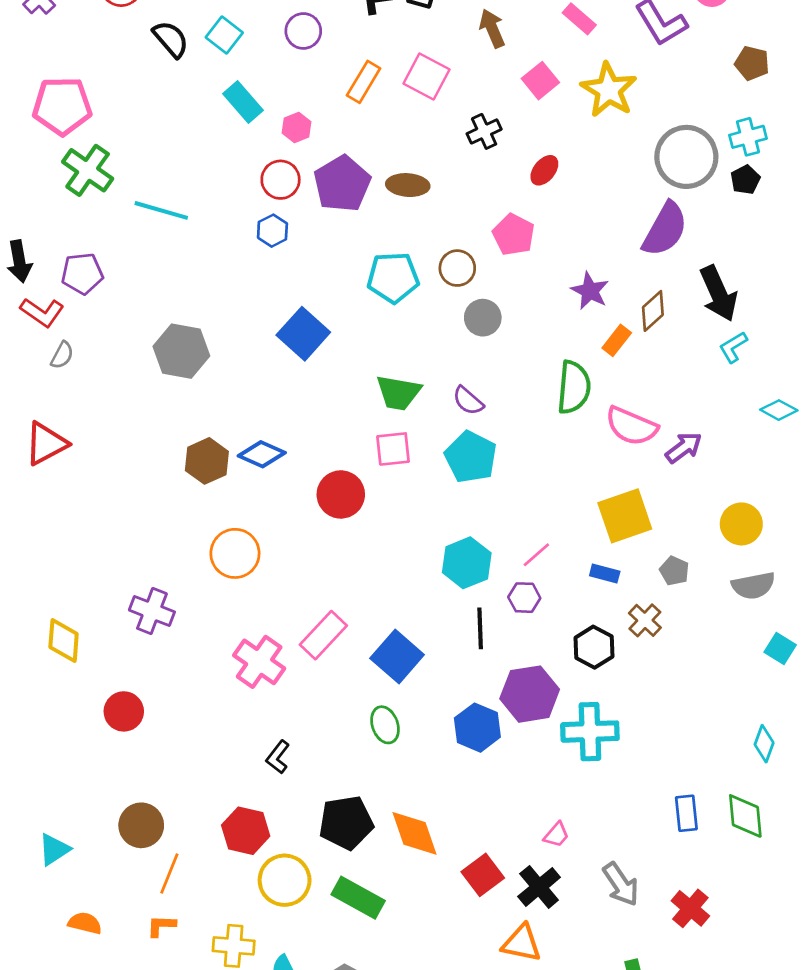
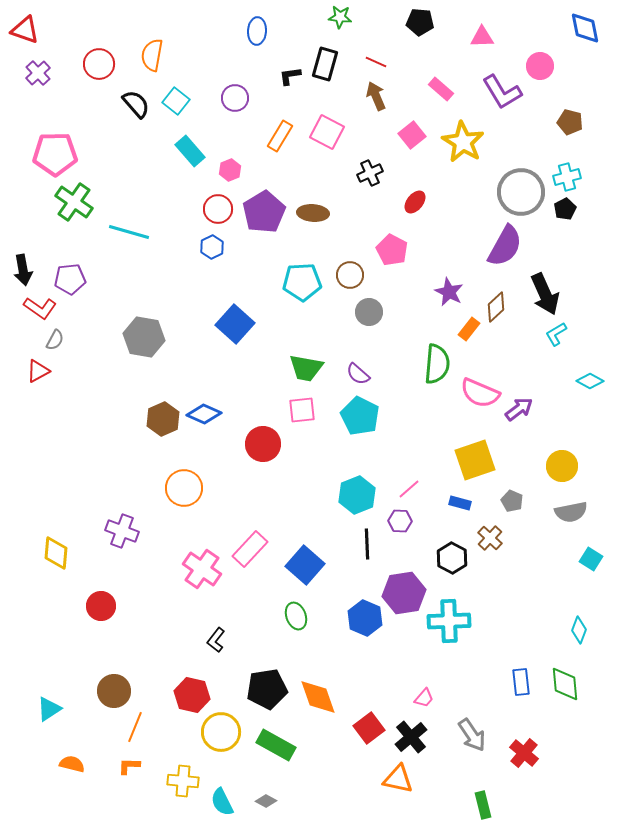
red triangle: (46, 444) -> (38, 371), moved, size x0.7

